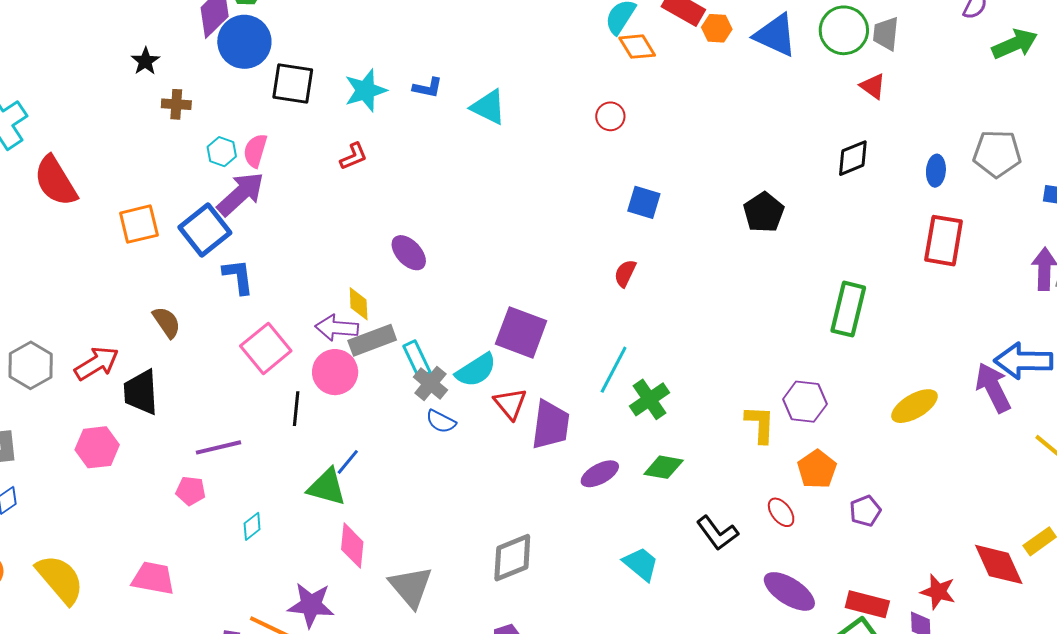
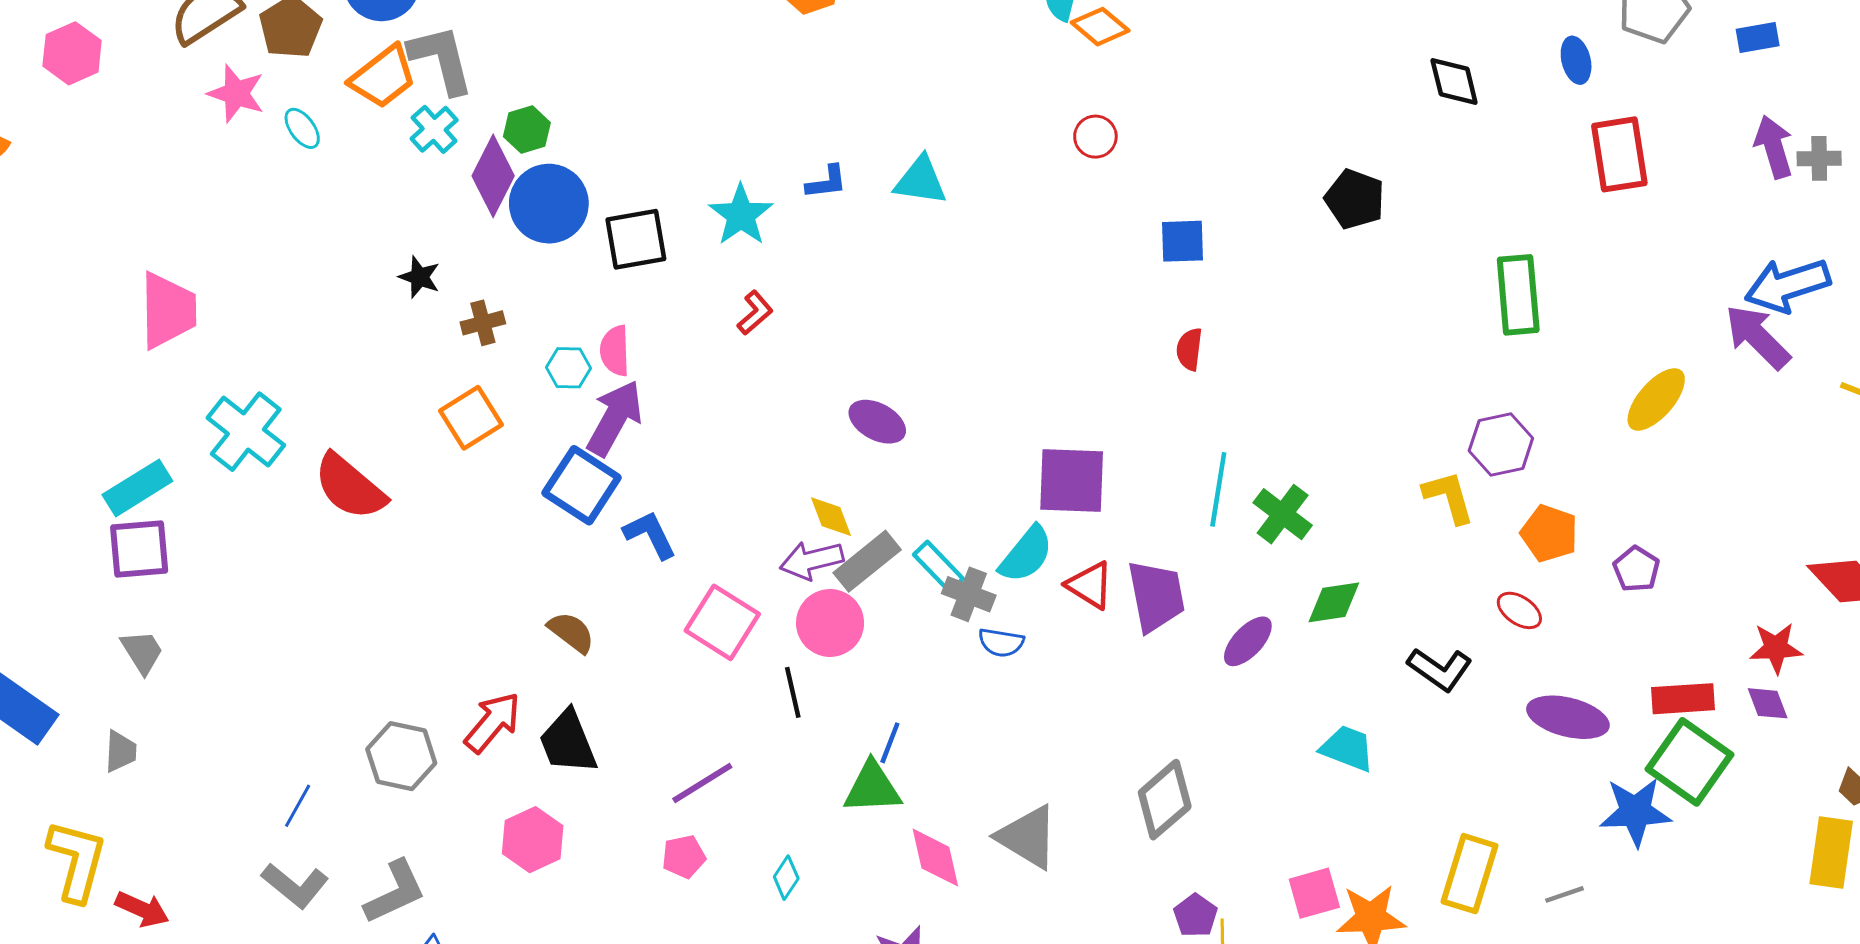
black diamond: (853, 158) -> (1454, 82), turned -63
orange square: (139, 224) -> (471, 418), moved
gray triangle: (411, 587) -> (1028, 837), moved

